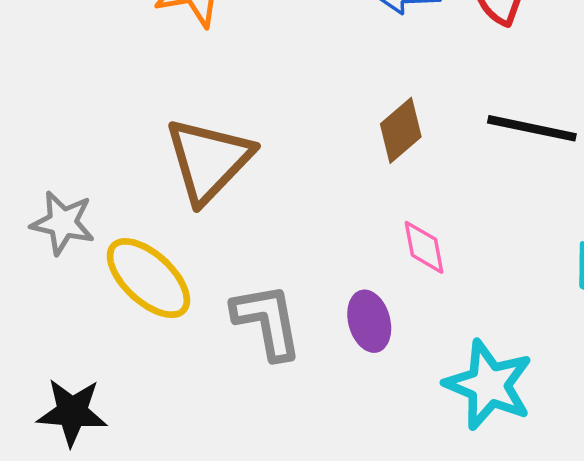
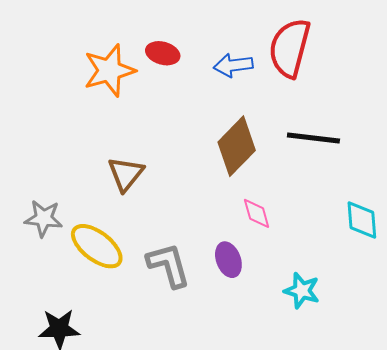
brown diamond: (401, 130) -> (237, 146), size x1.5
brown triangle: (209, 160) -> (126, 174), size x0.7
cyan star: (489, 385) -> (302, 291), size x0.7

